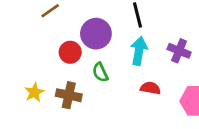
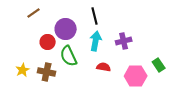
purple cross: (179, 51) -> (124, 41), turned -35
green semicircle: (100, 72) -> (69, 56), size x1.5

